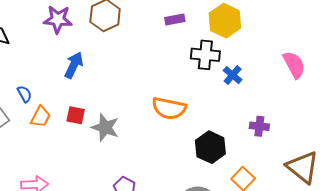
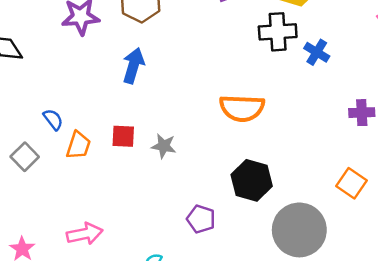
blue arrow: (74, 65) -> (133, 66), moved
gray star: (105, 128) -> (164, 146), size x0.7
black hexagon: (210, 147) -> (252, 180), moved

